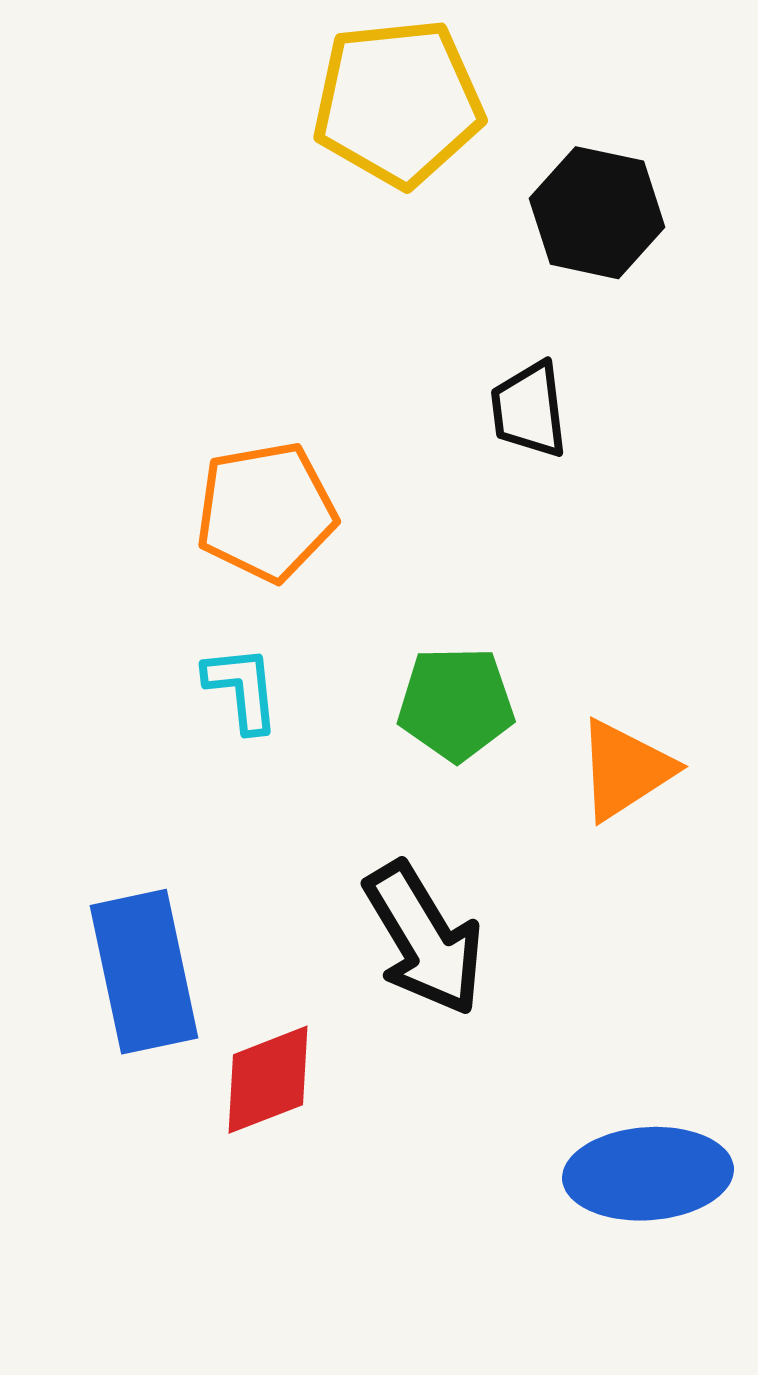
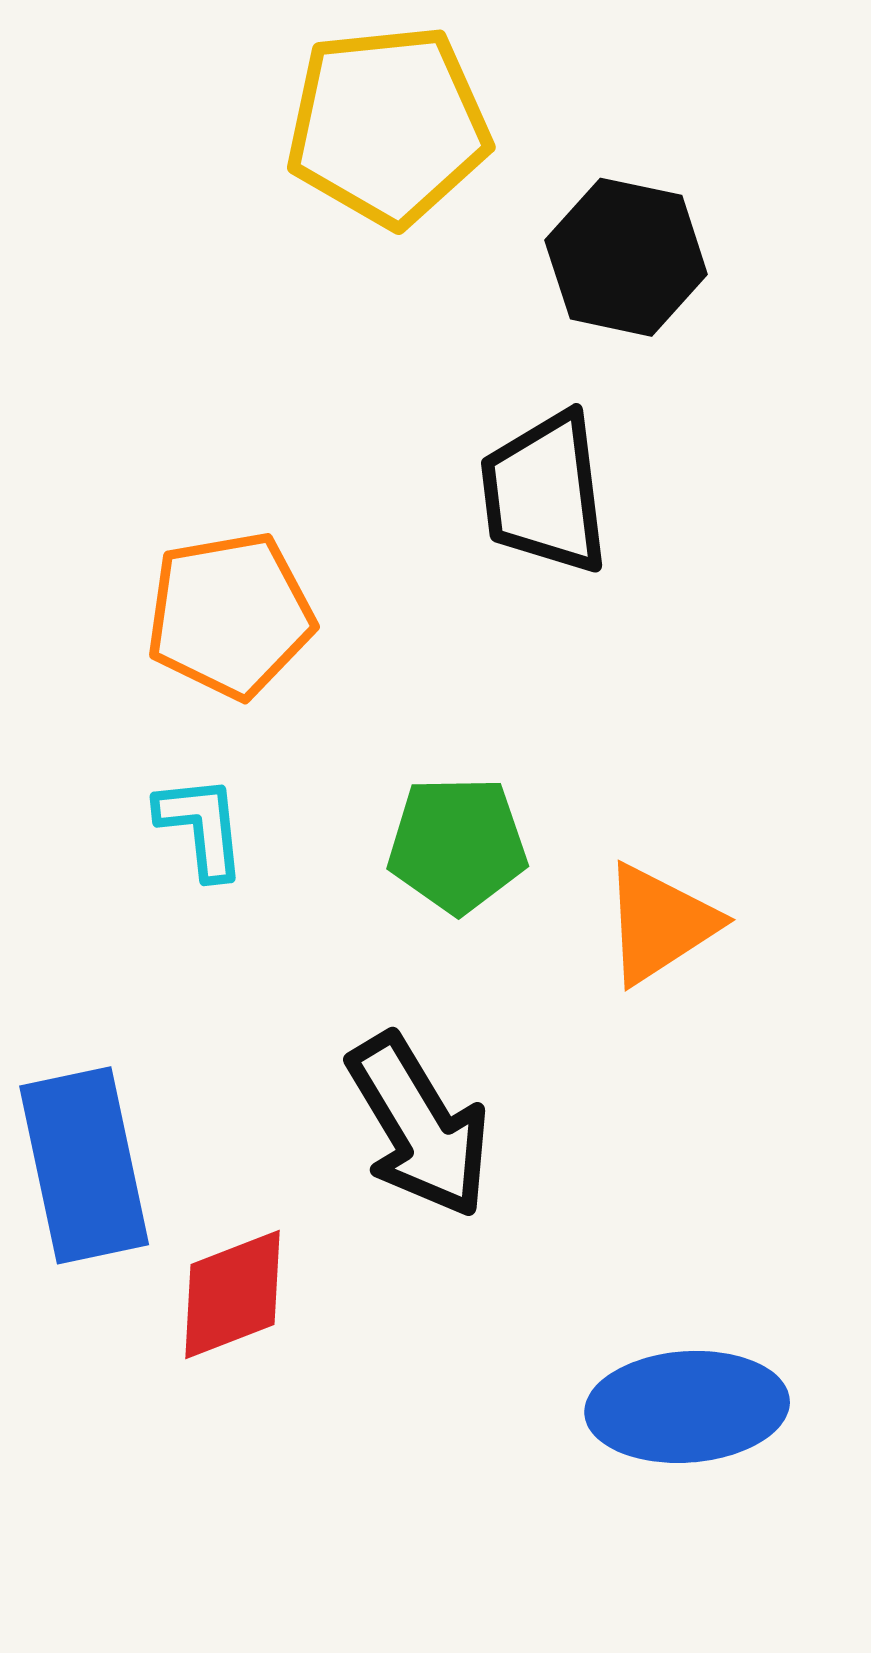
black trapezoid: (529, 410) -> (545, 493), size x1.4

